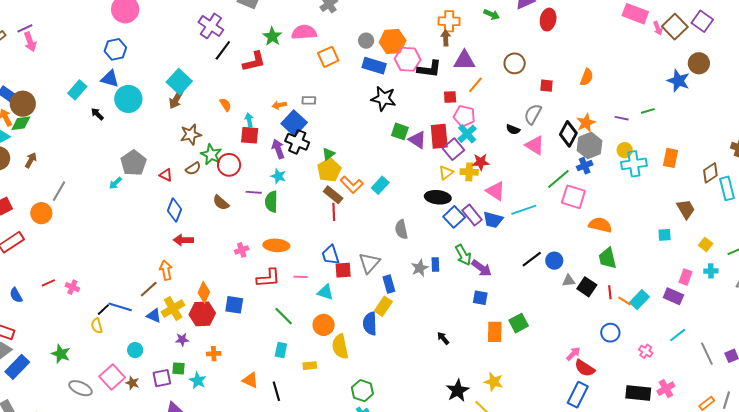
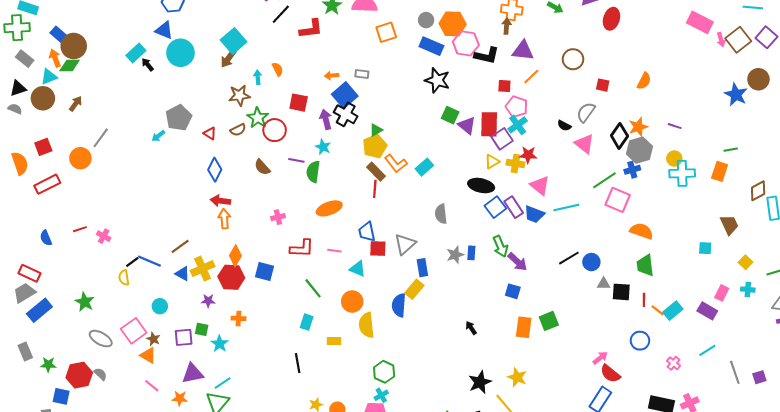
cyan rectangle: (77, 90) -> (136, 53), moved
green line: (648, 111) -> (731, 150), moved
cyan arrow: (249, 120) -> (258, 77), moved
orange ellipse: (276, 245) -> (329, 208), moved, turned -30
orange arrow: (166, 270) -> (224, 219), moved
black square: (587, 287) -> (621, 292), turned -36
orange triangle: (250, 380) -> (148, 355), moved

